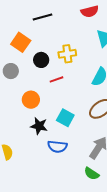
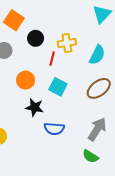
yellow cross: (67, 54) -> (67, 43), moved
red line: (57, 79) -> (52, 58), turned -56
cyan square: (65, 118) -> (58, 87), moved

